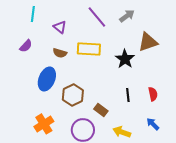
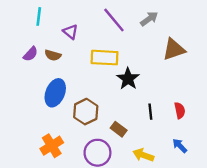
brown semicircle: (60, 53) -> (53, 55), moved
black star: (125, 59) -> (128, 79), moved

